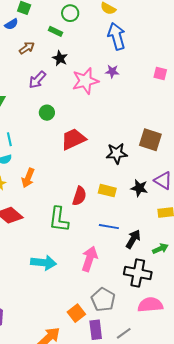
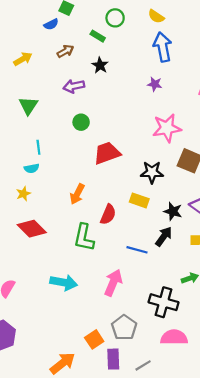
purple arrow: (37, 80) -> (74, 86), turned 30
pink star: (85, 81) -> (167, 128), moved
orange arrow: (28, 178) -> (77, 194), moved
yellow rectangle: (107, 191) -> (139, 200), moved
black arrow: (133, 239) -> (164, 237), moved

